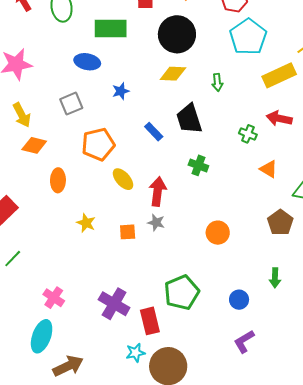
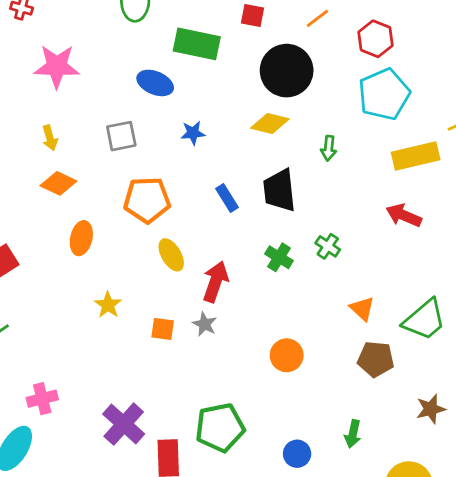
yellow arrow: (22, 115) -> (50, 138), size x0.7
green cross: (248, 134) -> (328, 246), moved
orange triangle: (269, 169) -> (362, 309), moved
brown pentagon: (280, 222) -> (376, 359), turned 30
pink cross: (54, 298) -> (42, 399), turned 30

